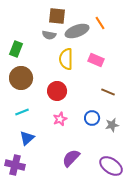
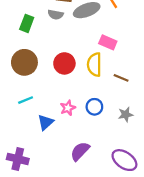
green rectangle: (16, 49) -> (27, 23), moved
yellow semicircle: (66, 59) -> (94, 65), moved
red circle: (57, 91) -> (64, 63), moved
blue circle: (92, 118) -> (94, 107), moved
blue triangle: (27, 138) -> (46, 122), moved

